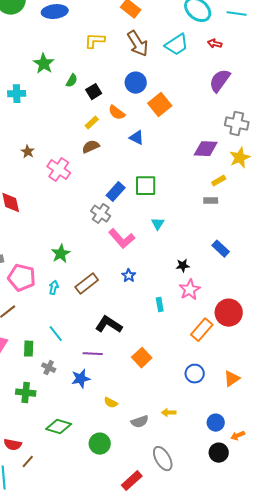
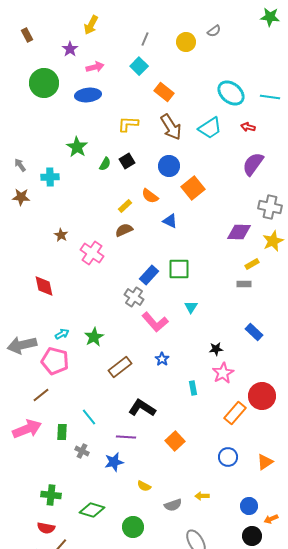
black square: (94, 92) -> (127, 161), moved
cyan arrow: (54, 288) -> (62, 334), moved, turned 48
green cross: (26, 393) -> (51, 495), moved

